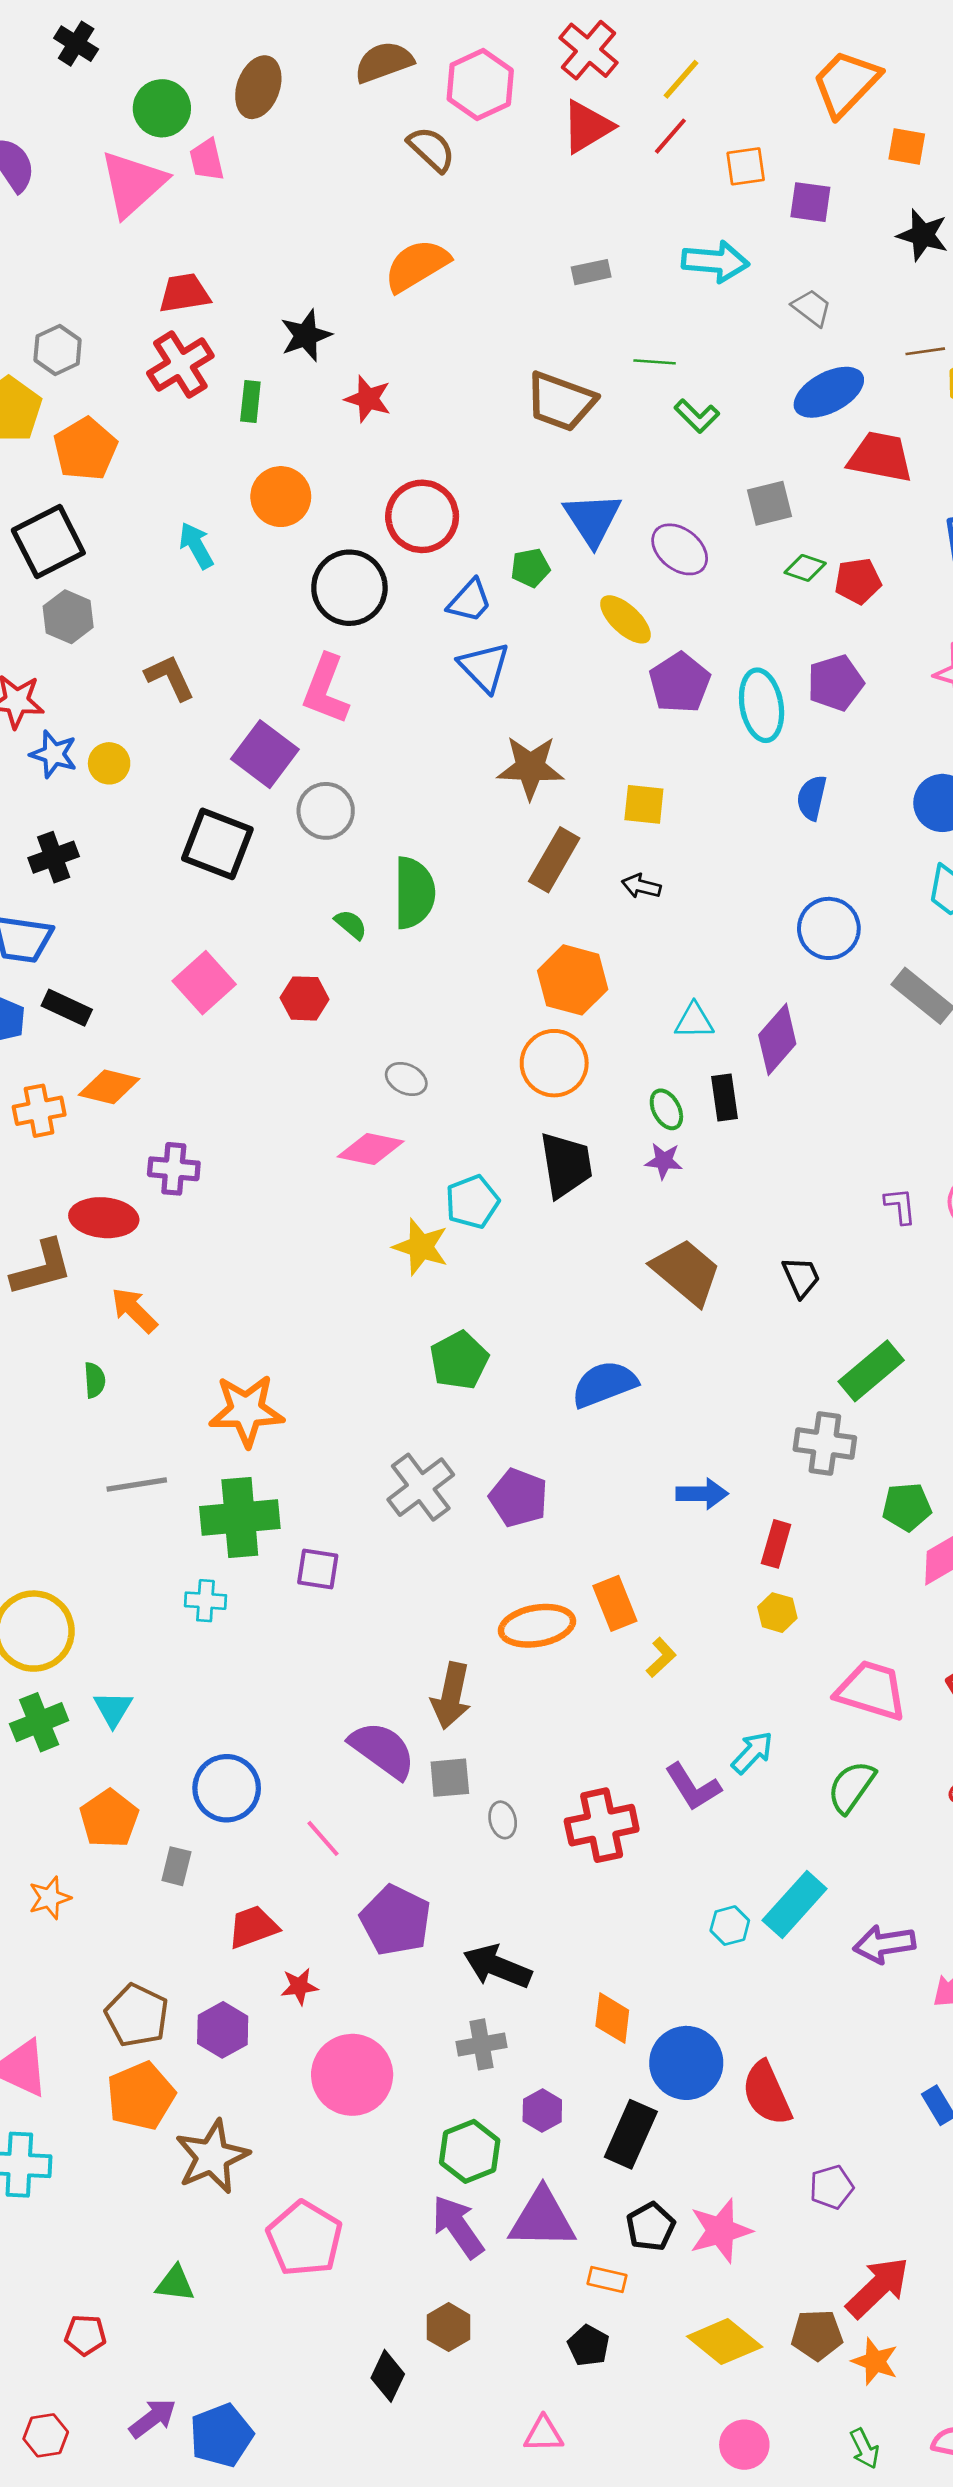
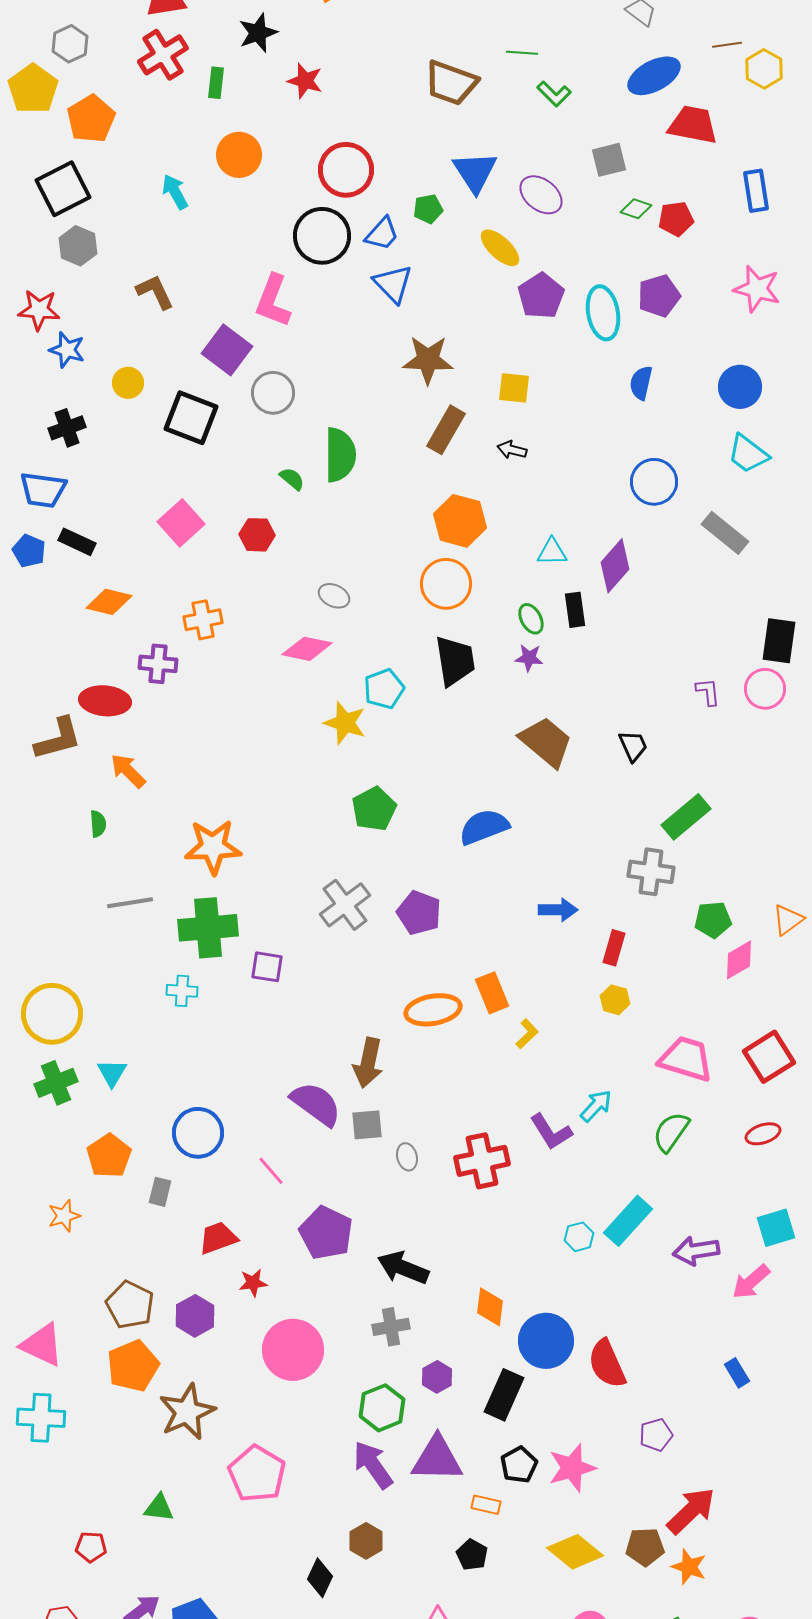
black circle: (349, 588) -> (322, 236), moved
yellow circle: (109, 763) -> (128, 383), moved
orange cross: (39, 1111) -> (203, 620), moved

